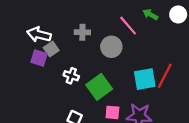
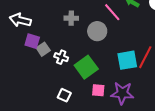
white arrow: (39, 35) -> (20, 20), moved
gray square: (51, 49) -> (43, 49), moved

